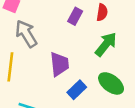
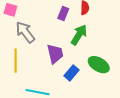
green arrow: (106, 44) -> (79, 35), moved

